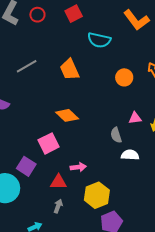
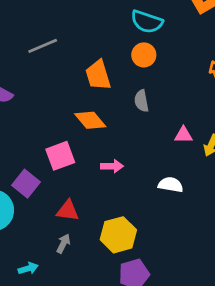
orange trapezoid: (70, 69) -> (98, 75), moved
orange circle: (124, 77) -> (144, 55), moved
gray semicircle: (116, 135) -> (141, 101), moved
pink arrow: (78, 167) -> (112, 166), moved

